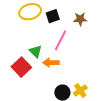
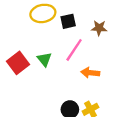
orange arrow: (51, 63) -> (90, 73), moved
red square: (21, 67) -> (18, 63), moved

